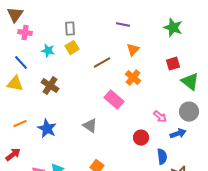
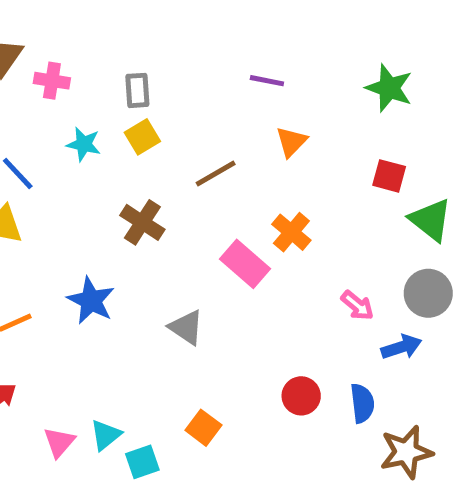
pink cross: (25, 33) -> (52, 81), moved
red square: (173, 64) -> (389, 176), turned 32
orange cross: (133, 78) -> (291, 232), moved
brown cross: (50, 86) -> (142, 222), moved
blue star: (47, 129) -> (91, 301), moved
red circle: (141, 138) -> (301, 396), moved

